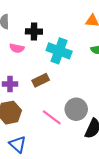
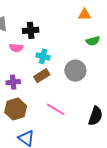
cyan cross: (59, 51) -> (43, 56), moved, size x0.6
gray circle: (76, 109) -> (75, 71), moved

